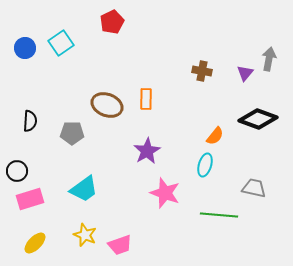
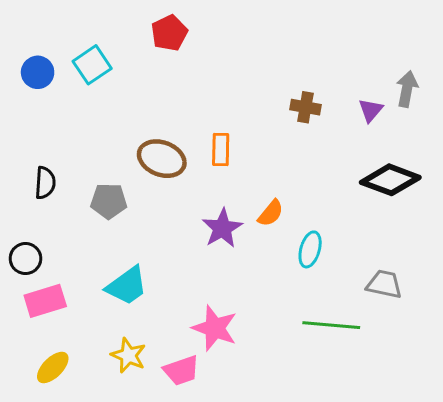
orange semicircle: (215, 136) -> (271, 213), moved
pink star: (165, 193) -> (215, 328), moved

